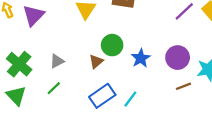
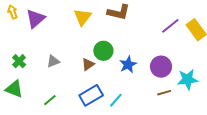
green cross: (19, 64) -> (19, 61), size x0.6
green line: (54, 88) -> (50, 100), moved
green triangle: (16, 96) -> (14, 89), turned -30

